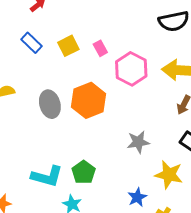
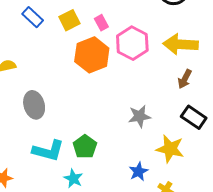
orange hexagon: (89, 100) -> (92, 55), moved
gray ellipse: (50, 104) -> (34, 105), moved

